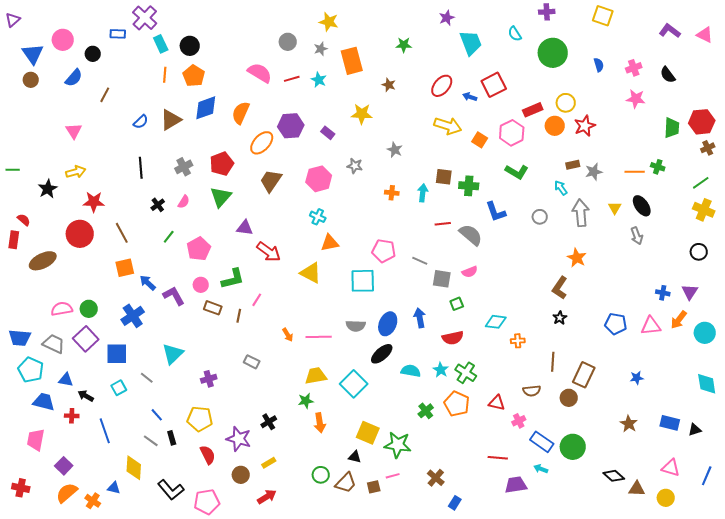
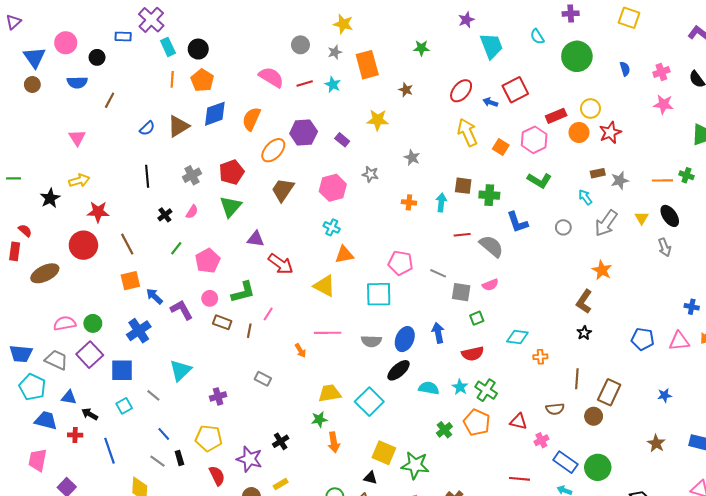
blue semicircle: (74, 78) -> (77, 82), turned 48
yellow arrow: (448, 126) -> (467, 132), turned -132
gray arrow: (581, 213) -> (606, 223), turned -140
pink line: (319, 337) -> (328, 333), moved

